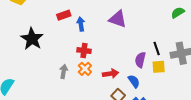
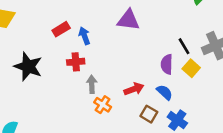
red cross: (84, 51) -> (76, 62), moved
yellow square: (159, 67) -> (191, 68), turned -32
orange cross: (85, 69) -> (103, 105), moved
gray arrow: (64, 71) -> (92, 84), moved

